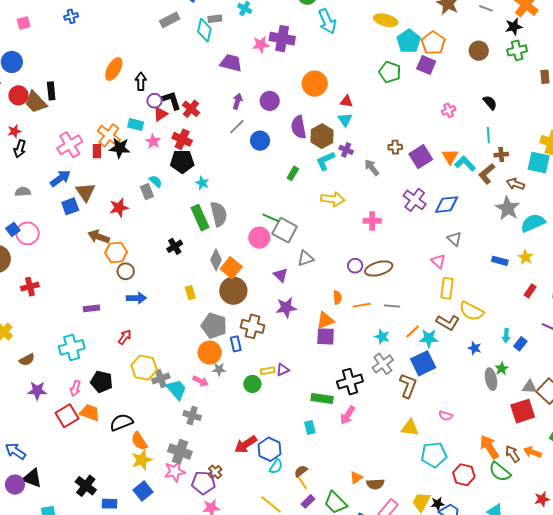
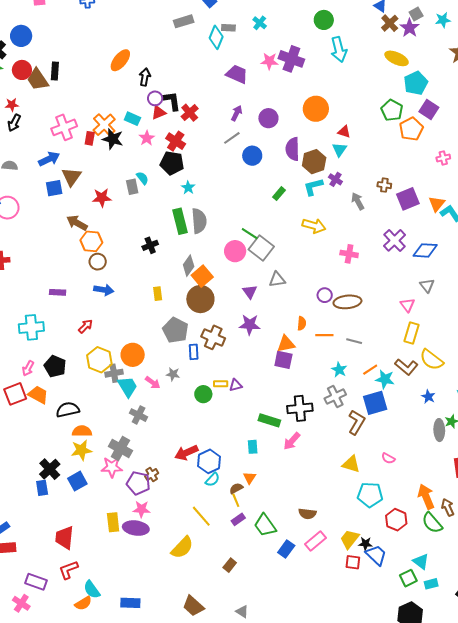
orange pentagon: (433, 43) -> (411, 129), moved
orange circle: (210, 353) -> (133, 355), moved
orange semicircle: (139, 441) -> (82, 431), turned 114
orange triangle: (356, 478) -> (250, 478), moved, turned -32
black cross: (86, 486) -> (50, 469), moved
blue rectangle: (109, 504) -> (42, 488), turned 70

